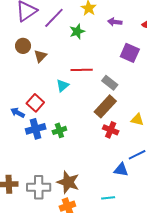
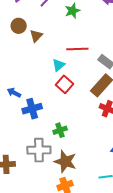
red square: (35, 103) -> (65, 84), moved
green cross: (59, 130) -> (60, 130), moved
gray cross: (39, 187) -> (39, 150), moved

